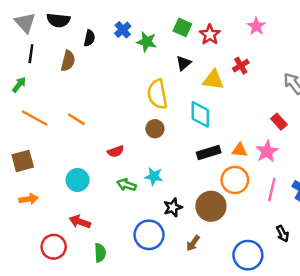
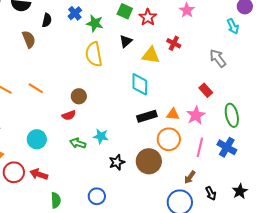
brown semicircle: (68, 61) -> (29, 39), turned -36
red cross: (241, 66) -> (174, 43), turned -32
yellow semicircle: (157, 94) -> (94, 54), moved
brown circle: (155, 129) -> (79, 96), moved
black arrow: (283, 234) -> (211, 193), moved
blue circle: (149, 235) -> (97, 196), moved, size x0.7
brown arrow: (193, 243) -> (190, 177), moved
red circle: (54, 247) -> (14, 172), moved

